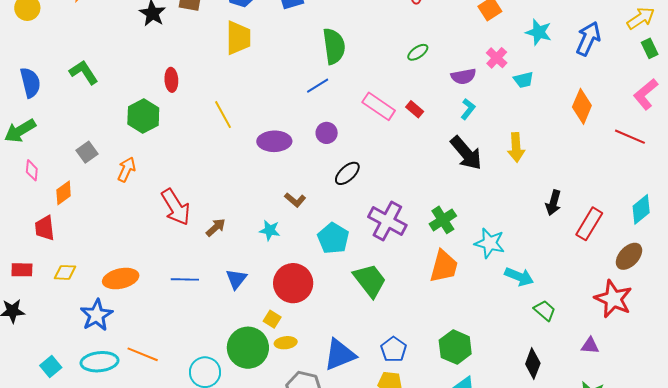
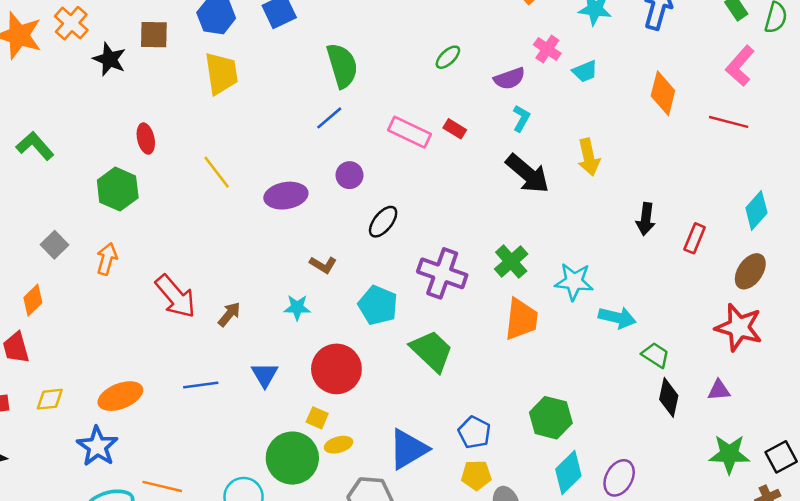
red rectangle: (589, 224) -> (695, 238), size x0.7
black diamond: (533, 364) -> (669, 397), moved

